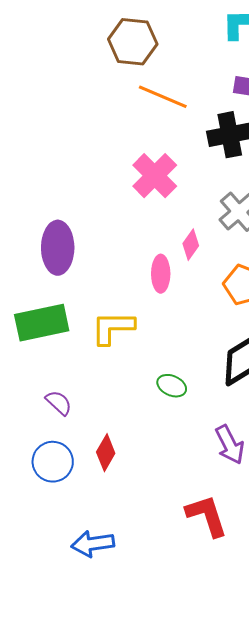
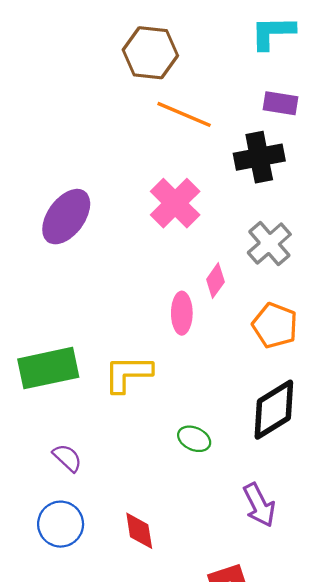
purple ellipse: (58, 248) -> (66, 217), moved, turned 36
red diamond: (106, 453) -> (139, 531), moved, turned -39

